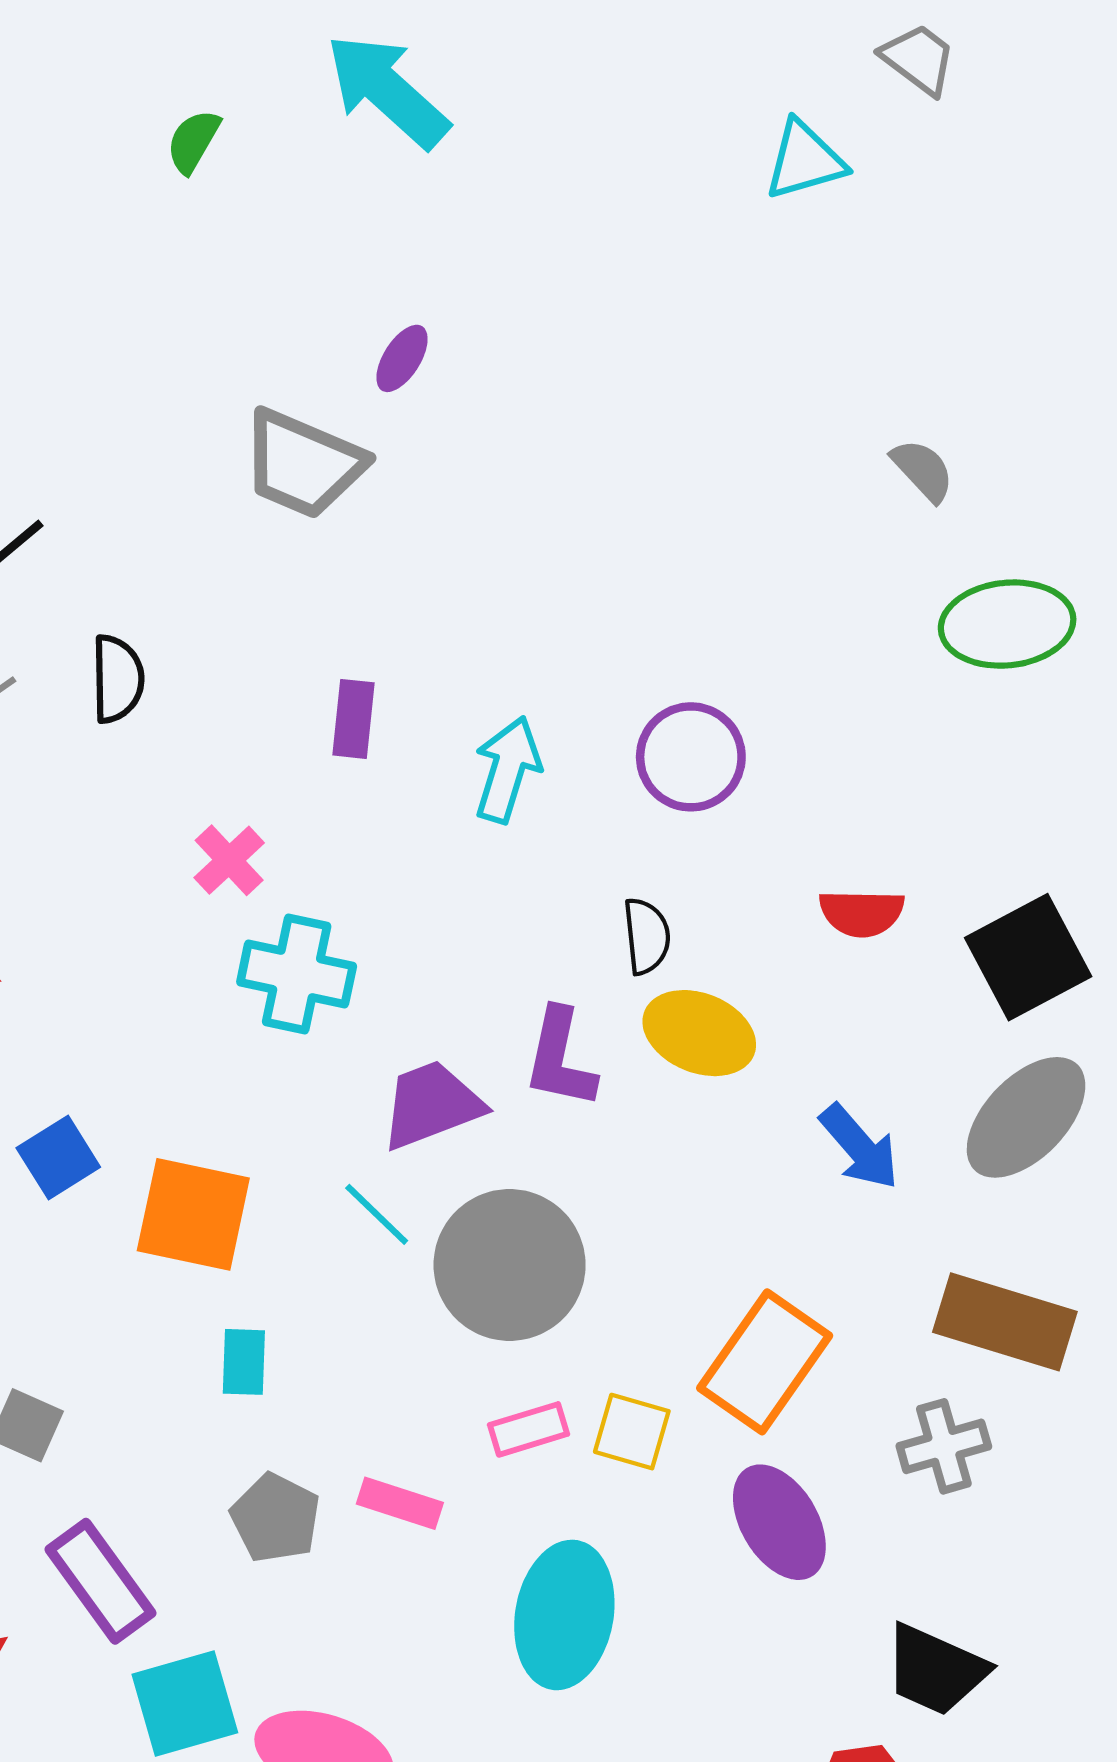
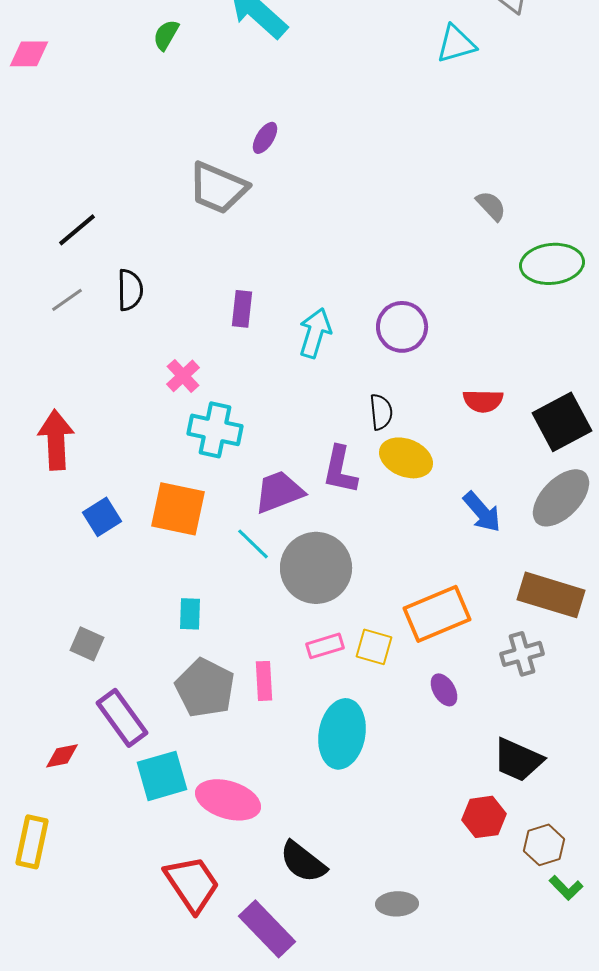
gray semicircle: (923, 470) -> (491, 206), moved
orange square: (193, 1214) -> (178, 509), moved
orange rectangle: (765, 1362) -> (437, 614), turned 32
pink rectangle: (400, 1503) -> (264, 681), turned 69
gray pentagon: (276, 1518) -> (205, 688), size x1.4
purple ellipse: (779, 1522) -> (444, 690), size x0.6

